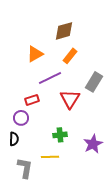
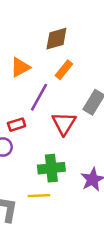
purple line: (50, 78) -> (39, 97), turned -35
green cross: (60, 135) -> (51, 168), size x1.5

